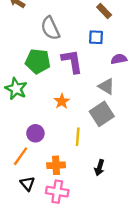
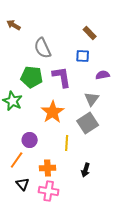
gray triangle: (106, 86) -> (92, 99), turned 35
orange star: (62, 101) -> (53, 112), size x1.6

